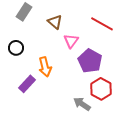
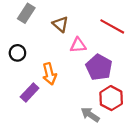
pink triangle: (71, 41) -> (78, 45), turned 49

